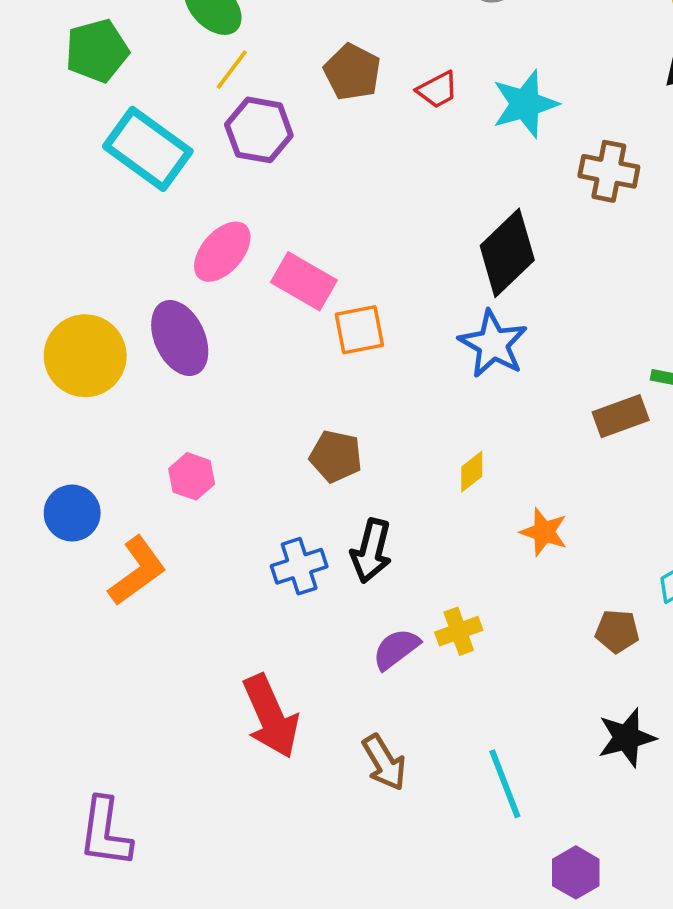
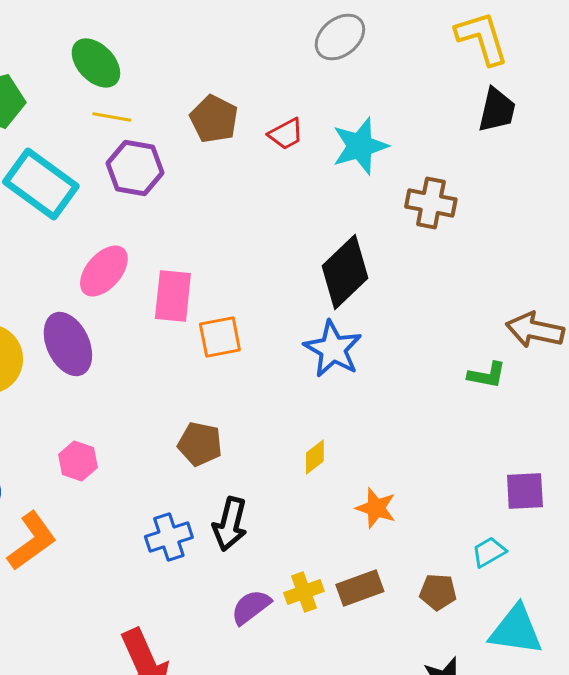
yellow line: (232, 70) -> (112, 117), turned 63
pink rectangle: (304, 281) -> (173, 296), turned 66
brown rectangle: (621, 416) -> (360, 588), moved

